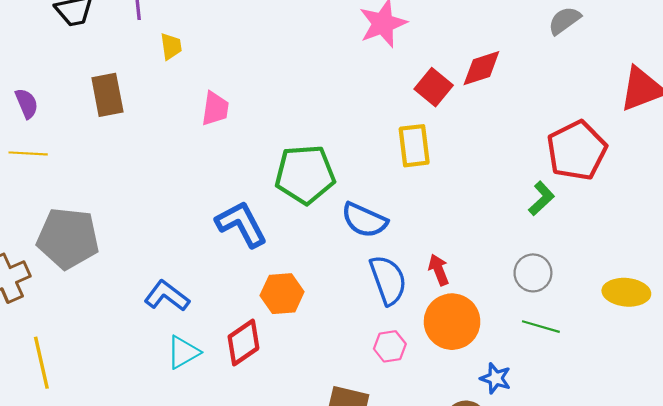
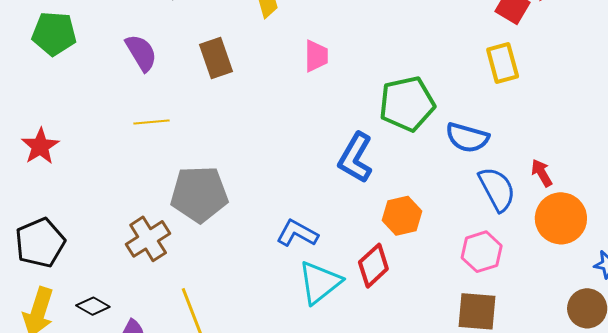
purple semicircle: (27, 103) -> (141, 53), moved, size x1.4
blue L-shape: (241, 224) -> (356, 158), turned -114
pink hexagon: (390, 346) -> (482, 252), moved, size x1.4
cyan triangle: (183, 352) -> (320, 283), size x1.4

